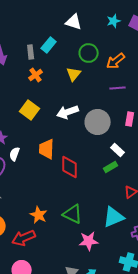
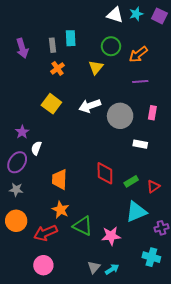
white triangle: (74, 22) -> (115, 15), moved
cyan rectangle: (49, 45) -> (71, 38), turned -42
orange trapezoid: (47, 149) -> (60, 179), moved
white rectangle: (118, 150) -> (140, 144), turned -32
red diamond: (70, 167) -> (105, 173), moved
green rectangle: (111, 167) -> (131, 181), moved
green triangle: (73, 214) -> (83, 226), moved

